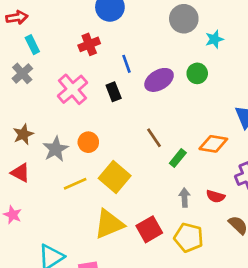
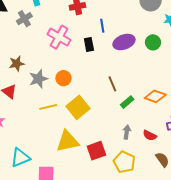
pink cross: (72, 89) -> (59, 37), turned -30

